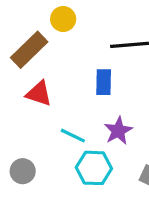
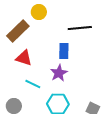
purple star: (118, 131) -> (59, 73), moved
cyan line: (73, 136) -> (33, 84), moved

